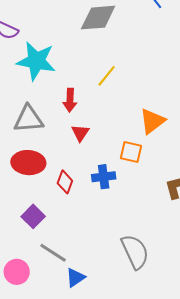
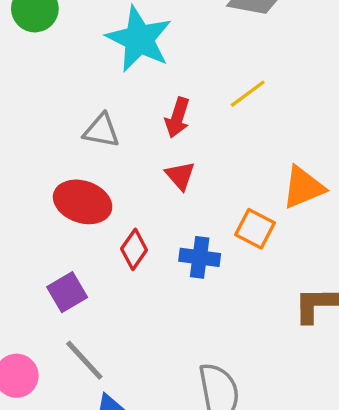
gray triangle: (28, 119) -> (101, 131), size x0.7
red triangle: (80, 133) -> (180, 176), turned -30

